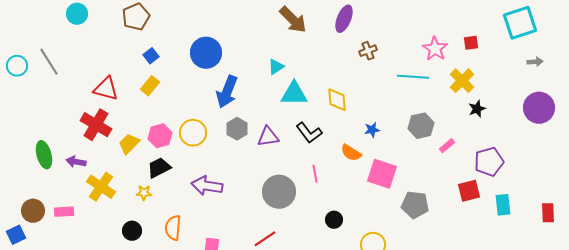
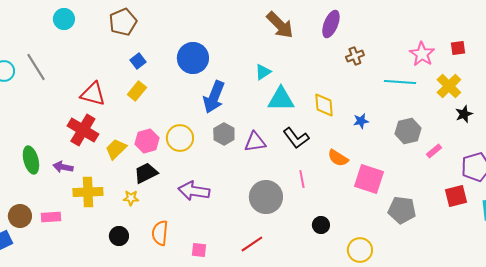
blue star: (372, 130) -> (361, 121), moved
yellow cross: (101, 187) -> (88, 192), turned -36

